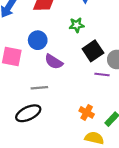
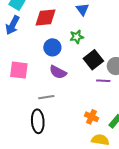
blue circle: (38, 40) -> (52, 47), moved
black ellipse: (28, 113) -> (38, 121), turned -65

